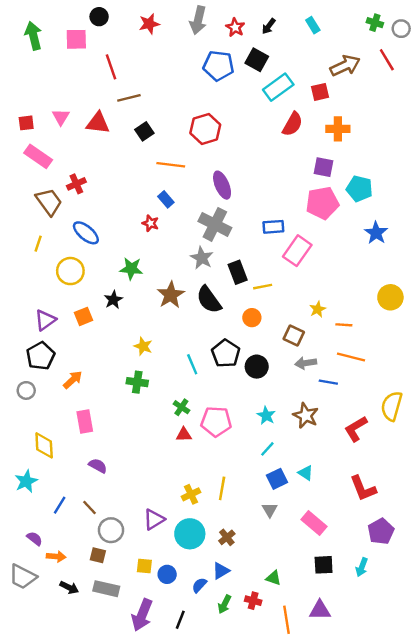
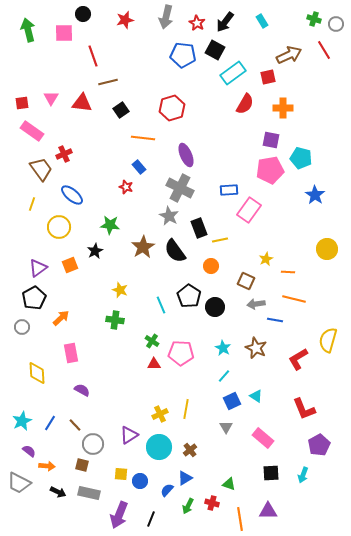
black arrow: (269, 26) -> (225, 22), size x1.5
cyan star: (26, 481) -> (22, 421), moved

